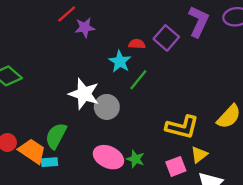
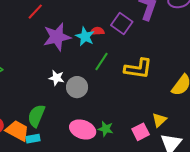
purple star: (85, 27) -> (57, 37), moved, size x1.6
cyan star: (120, 61) -> (85, 36), moved
white star: (84, 94) -> (57, 78), size x0.6
yellow L-shape: (182, 127) -> (138, 69), moved

